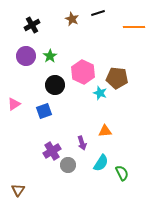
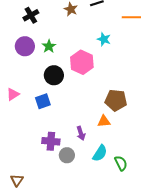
brown pentagon: (117, 78) -> (116, 100), moved
cyan star: (100, 93) -> (104, 39), moved
purple cross: (52, 151) -> (51, 141), turned 36

